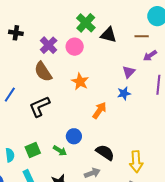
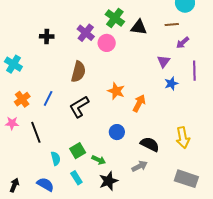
purple cross: (49, 45) -> (86, 33), moved
brown semicircle: (43, 72) -> (78, 72), turned -125
orange star: (80, 82) -> (116, 91), moved
blue star: (124, 93) -> (171, 84), moved
green arrow: (60, 151) -> (99, 160), moved
yellow arrow: (136, 162) -> (183, 138), moved

